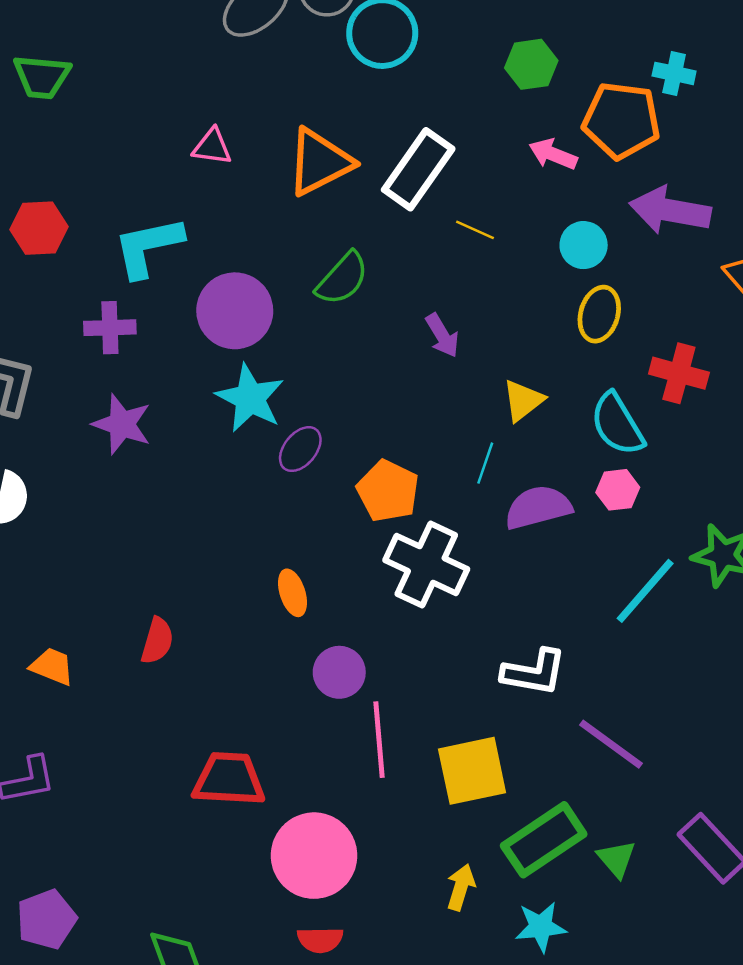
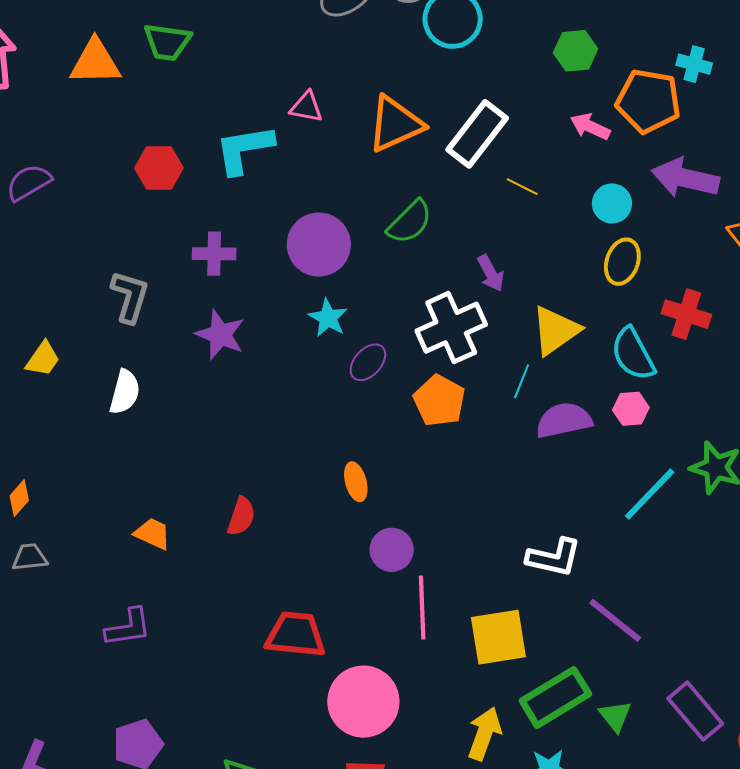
cyan L-shape: (148, 247) -> (244, 149), moved
cyan star: (250, 398) -> (328, 318), size x0.7
yellow triangle: (523, 400) -> (555, 331), size x1.4
white cross: (426, 565) -> (451, 328), moved, turned 38
yellow arrow: (461, 887) -> (484, 734), size x1.4

